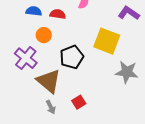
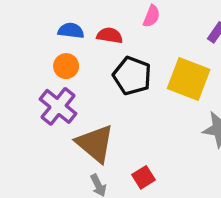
orange circle: (44, 35) -> (66, 66), moved
black pentagon: (72, 57) -> (132, 76), moved, turned -30

